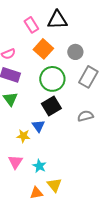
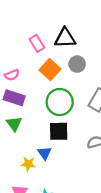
gray circle: (75, 52) -> (77, 64), moved
black square: (51, 106) -> (59, 131), turned 30

